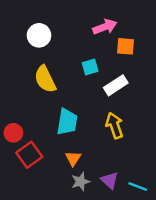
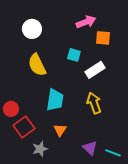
cyan square: (90, 67) -> (74, 55), turned 32
gray star: (80, 182) -> (40, 149), moved

